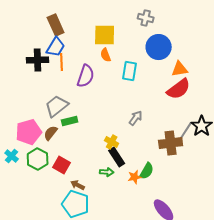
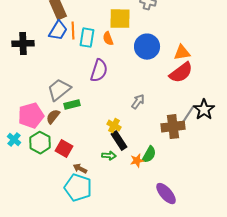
yellow square: (105, 35) -> (120, 19), moved
blue circle: (159, 47) -> (147, 47), moved
black cross: (38, 60) -> (23, 44), moved
orange line: (62, 62) -> (73, 31), moved
cyan rectangle: (130, 71) -> (87, 38), moved
purple semicircle: (86, 76) -> (99, 71), moved

